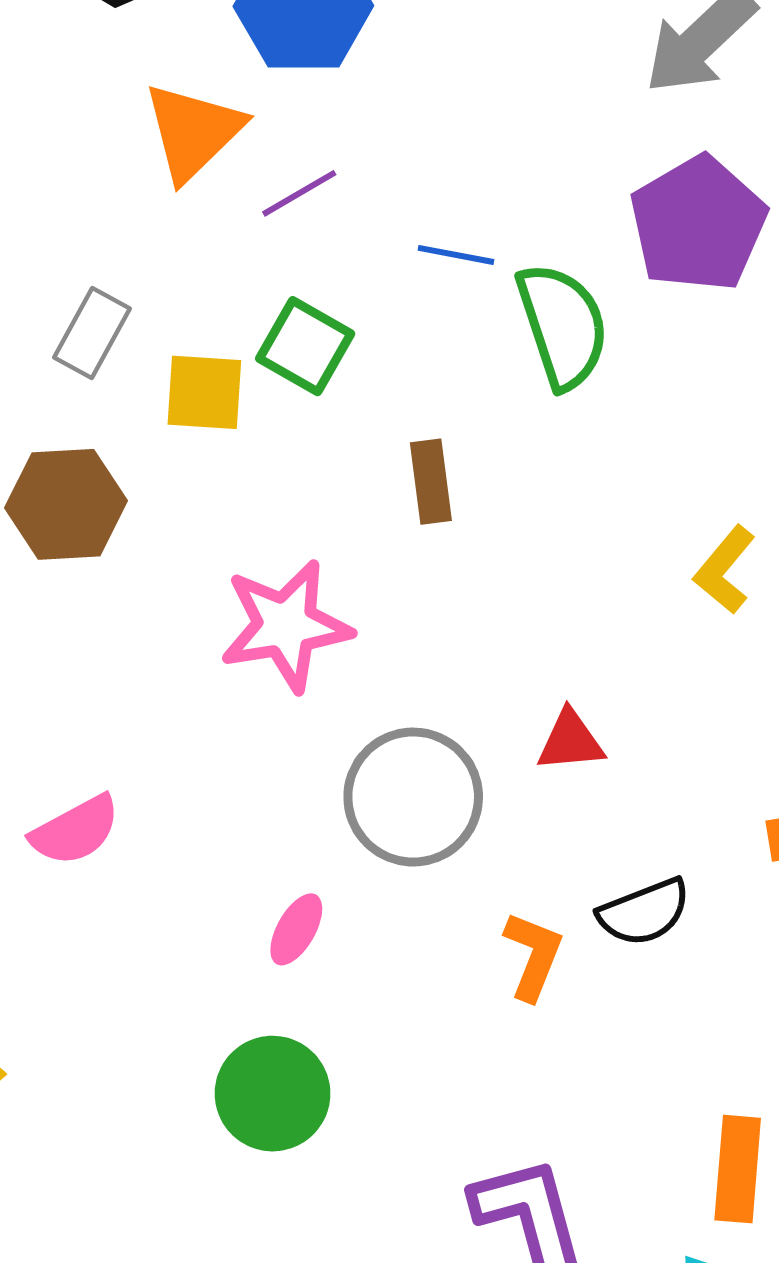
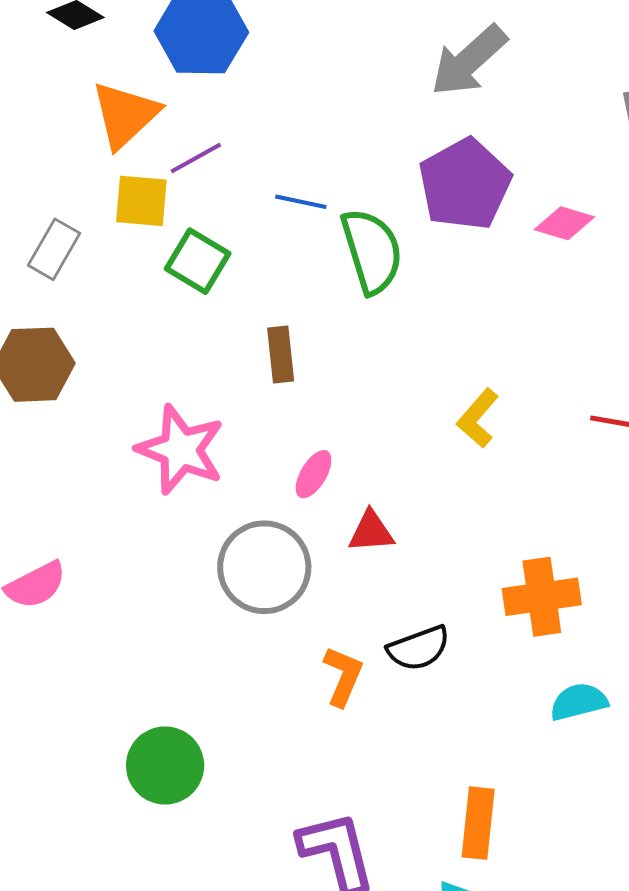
yellow square: (204, 392) -> (141, 201), moved
pink star: (286, 626) -> (181, 450), turned 30
pink ellipse: (296, 929) -> (314, 474), moved

